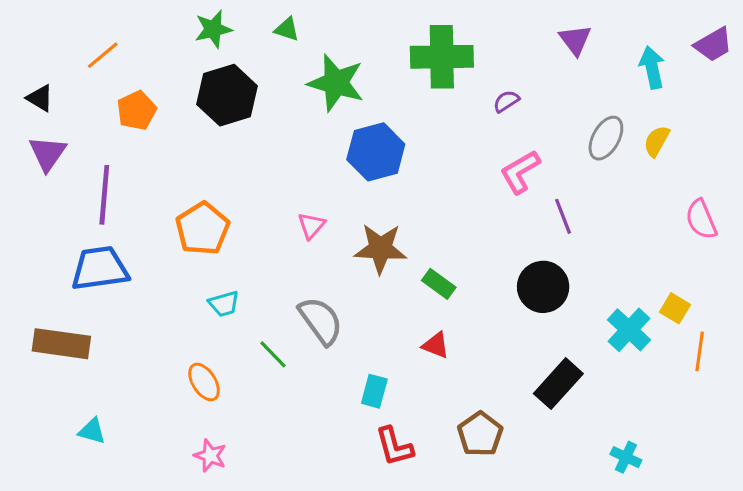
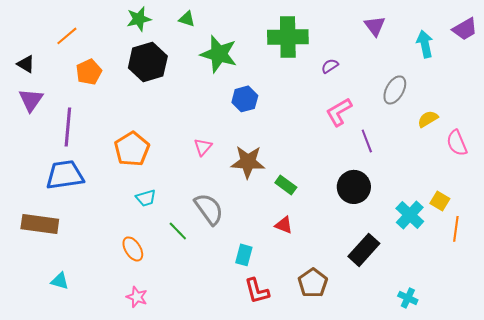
yellow semicircle: (657, 141) -> (428, 119), moved, turned 30
blue hexagon: (376, 152) -> (245, 99), size x0.7

